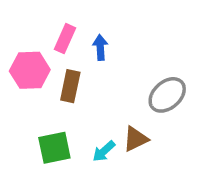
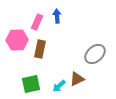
blue arrow: (100, 47) -> (57, 16), moved

